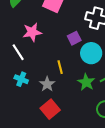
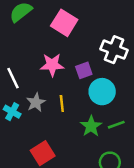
pink star: (32, 32) -> (52, 65), moved
gray star: (47, 84) -> (36, 102), moved

